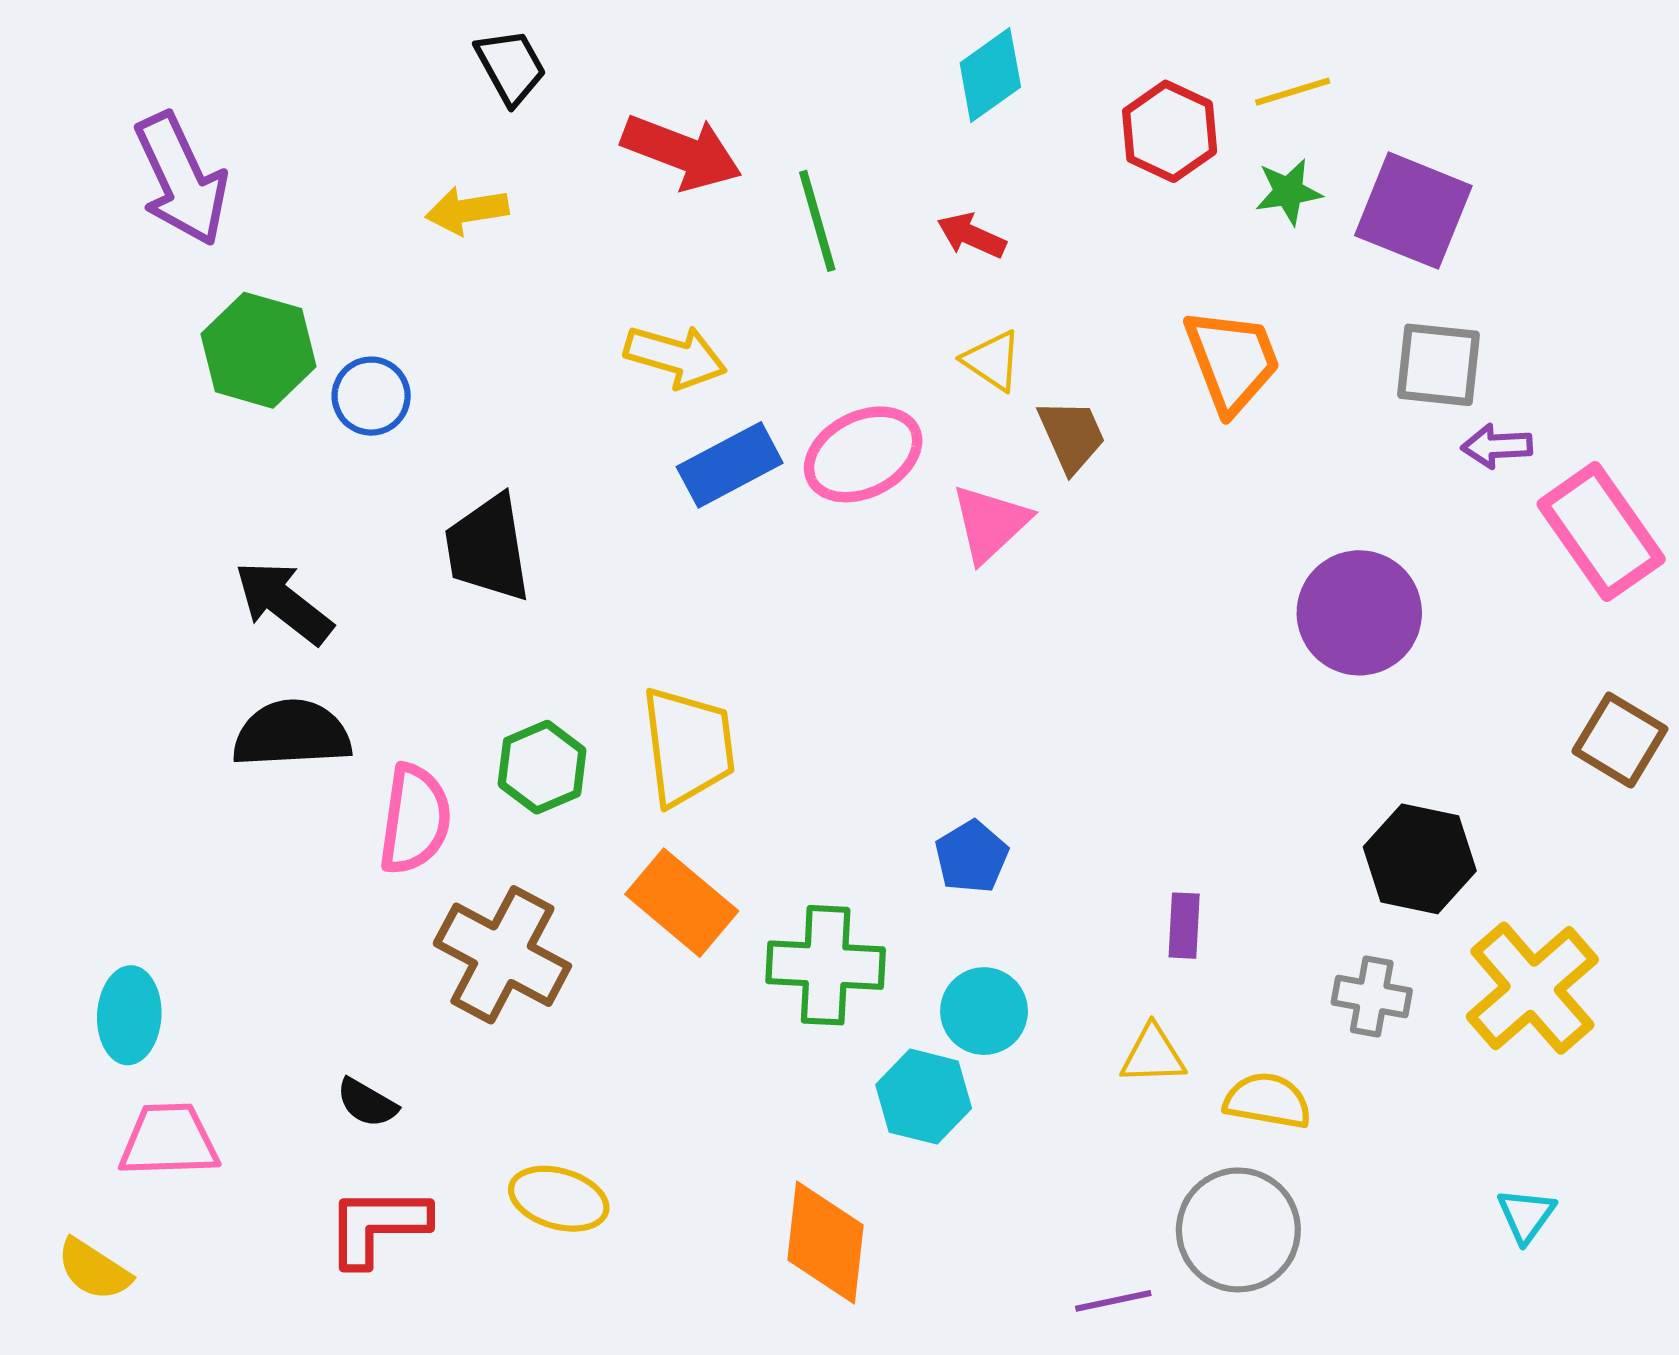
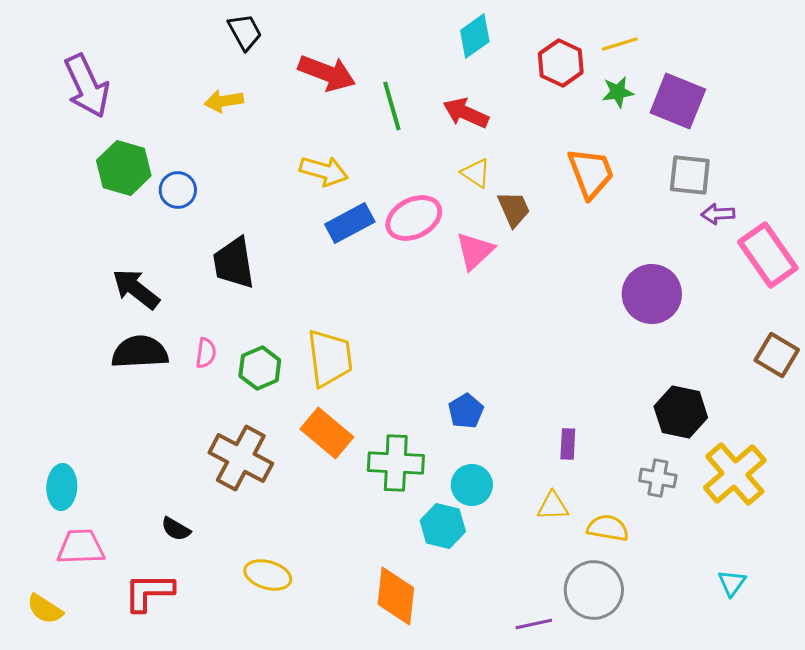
red arrow: (972, 236) -> (466, 113), size x1.4
pink semicircle: (415, 819) -> (206, 353), moved, size x0.6
red L-shape: (377, 1226) -> (149, 592), moved

